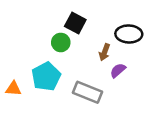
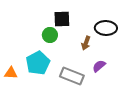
black square: (75, 23) -> (62, 19), turned -30
purple semicircle: (118, 70) -> (99, 66), moved

